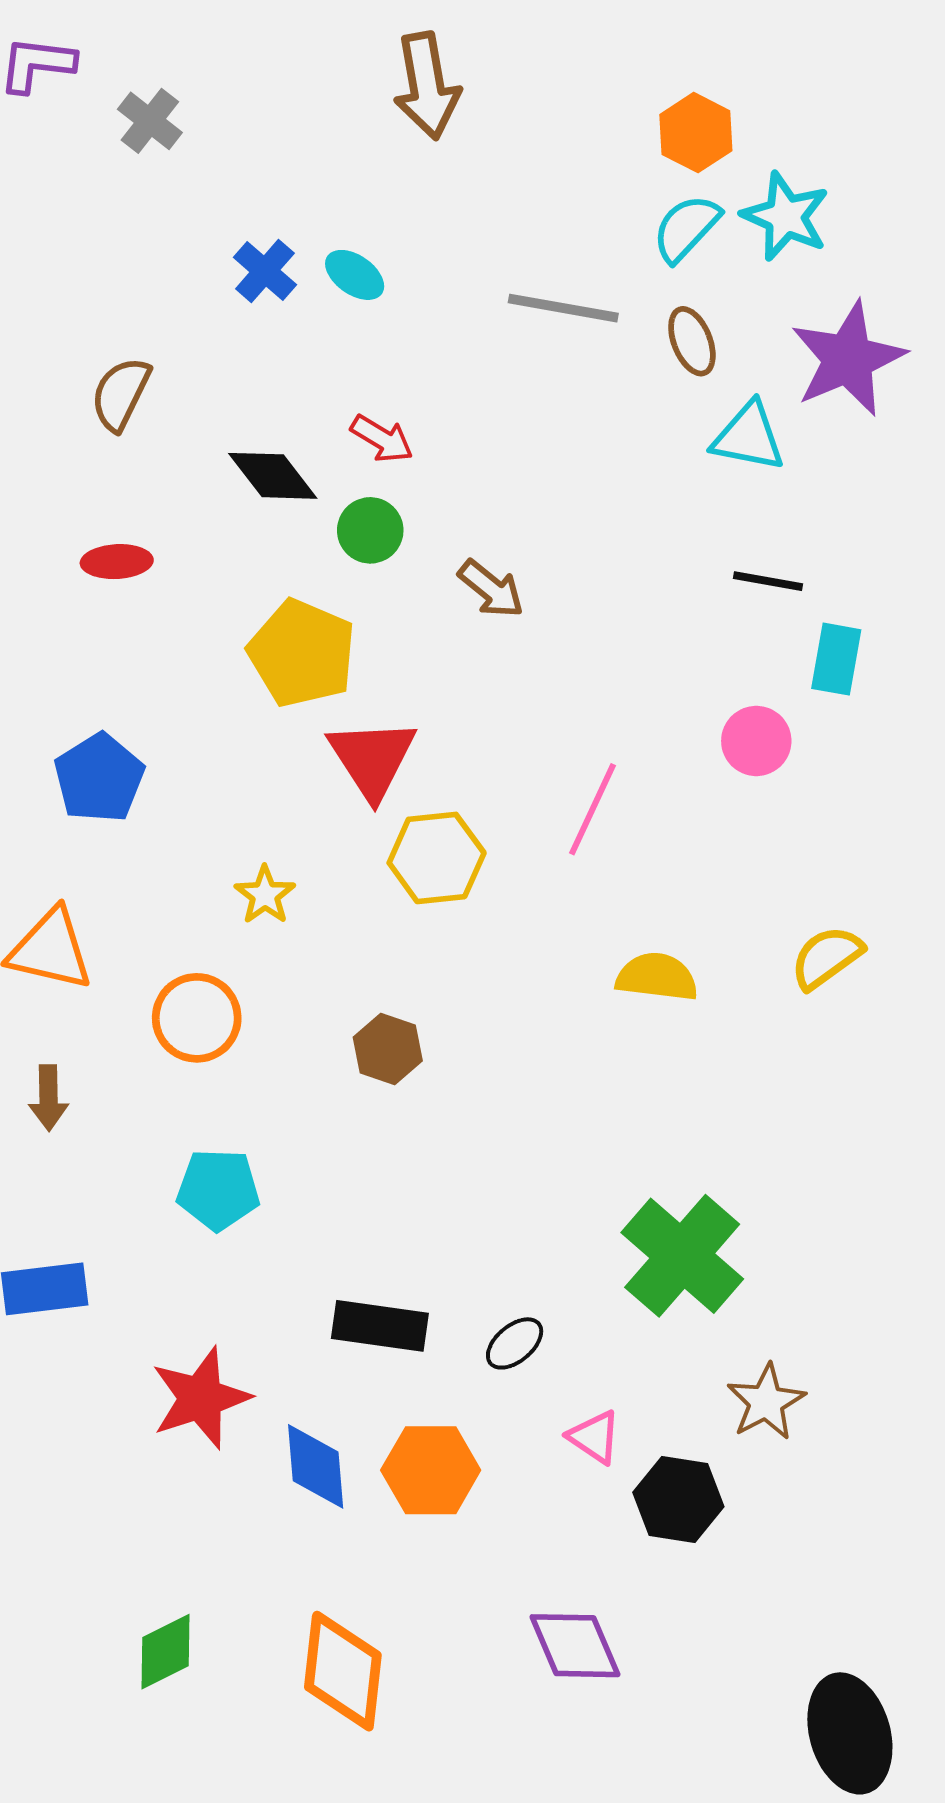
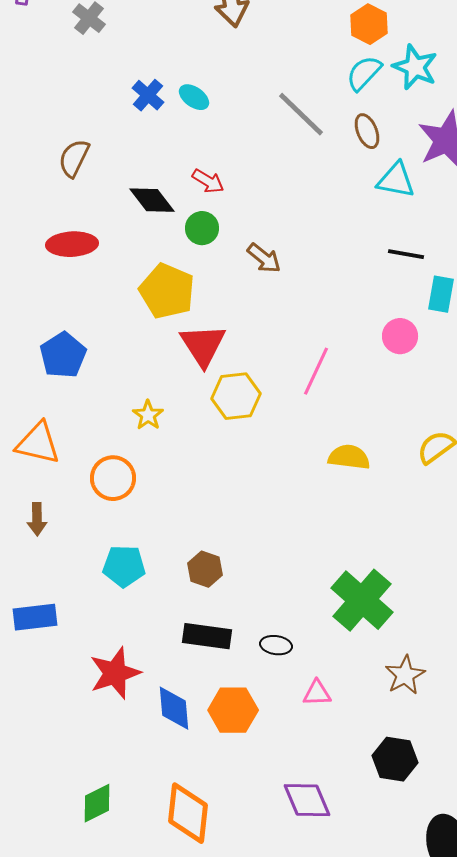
gray line: (563, 308) -> (301, 114), turned 34
red ellipse: (117, 562) -> (72, 244), size x1.4
brown hexagon: (388, 1049) -> (205, 569), moved
black ellipse: (515, 1343) -> (276, 645), turned 48
pink triangle: (594, 1437) -> (317, 693), turned -36
black hexagon: (678, 1499) -> (395, 759), moved

